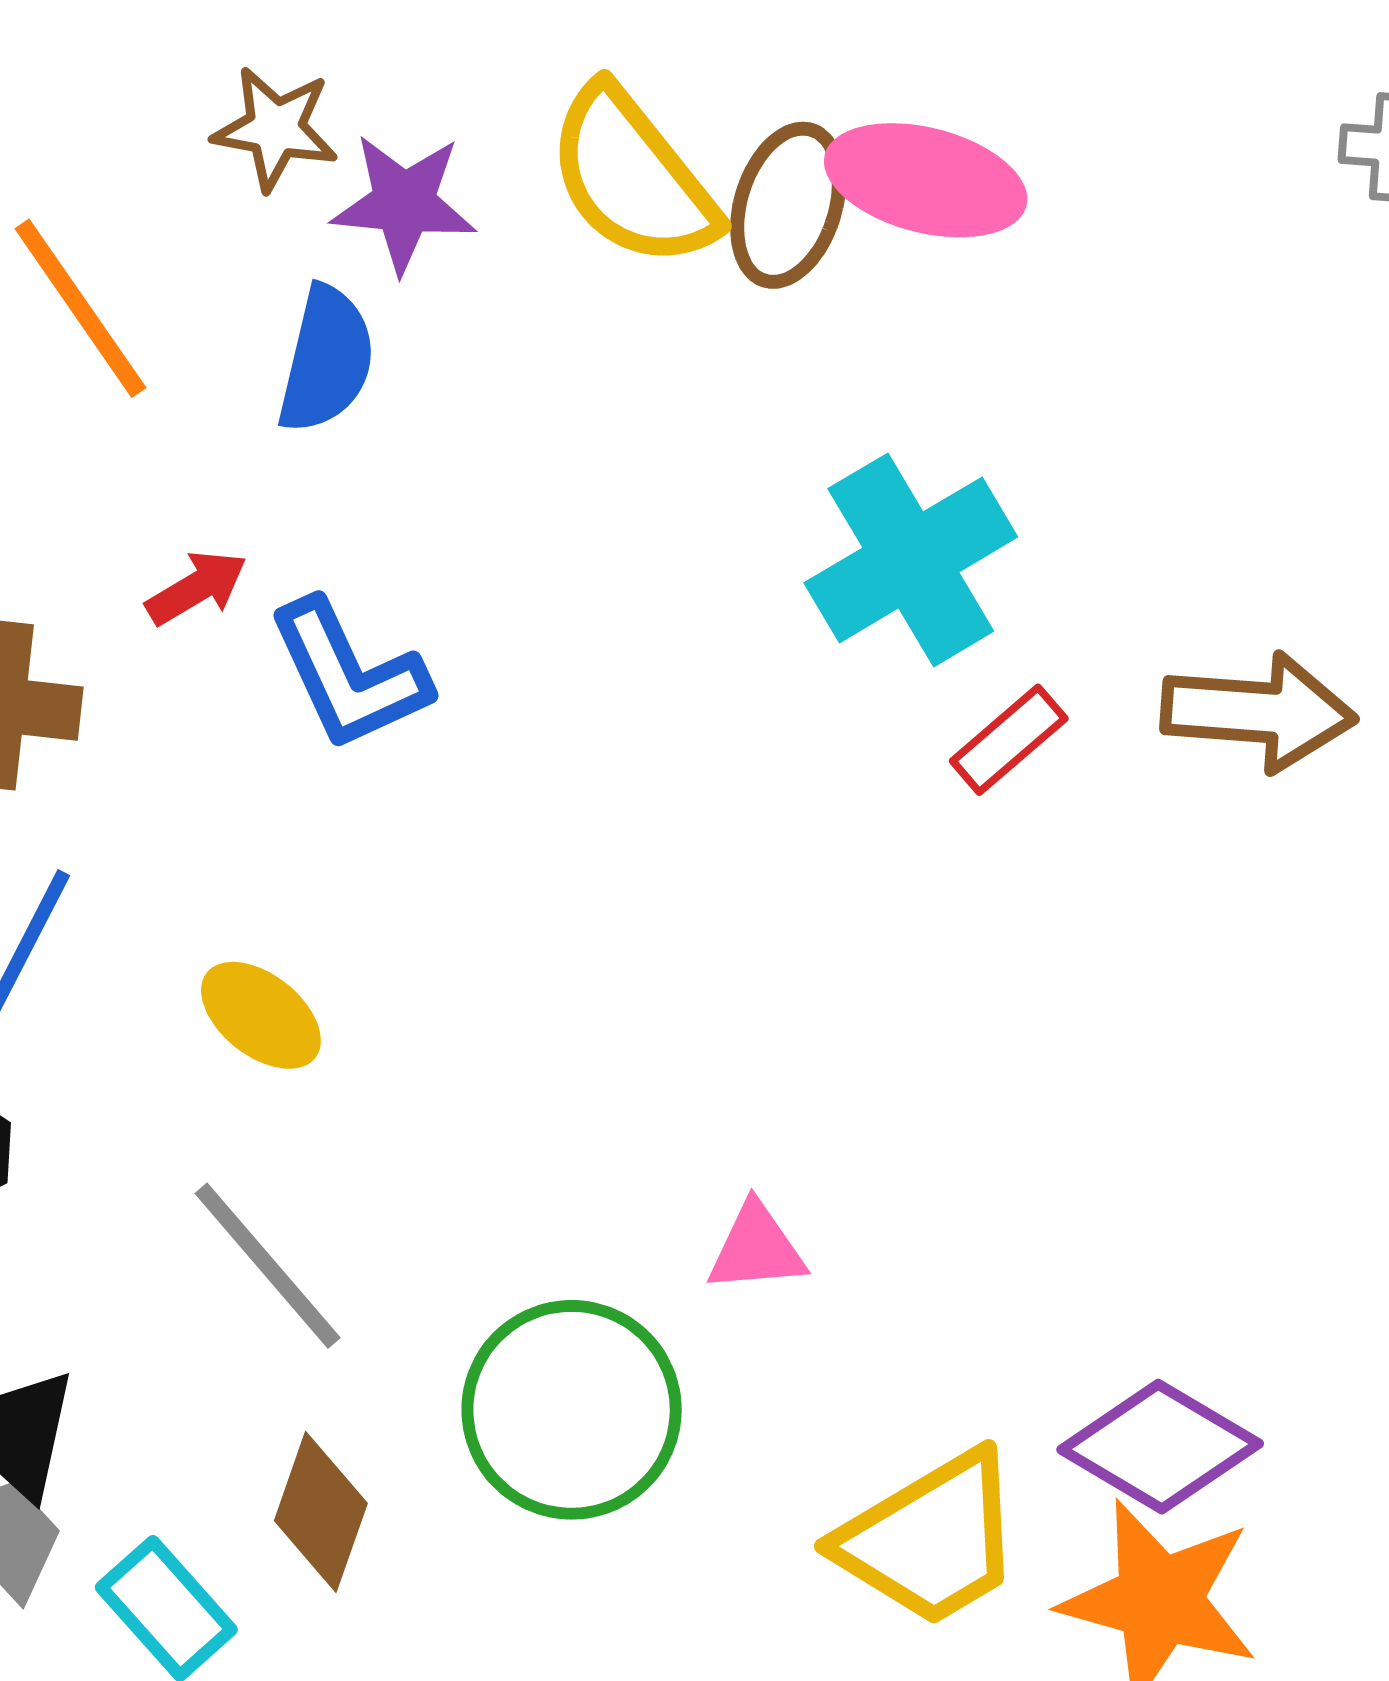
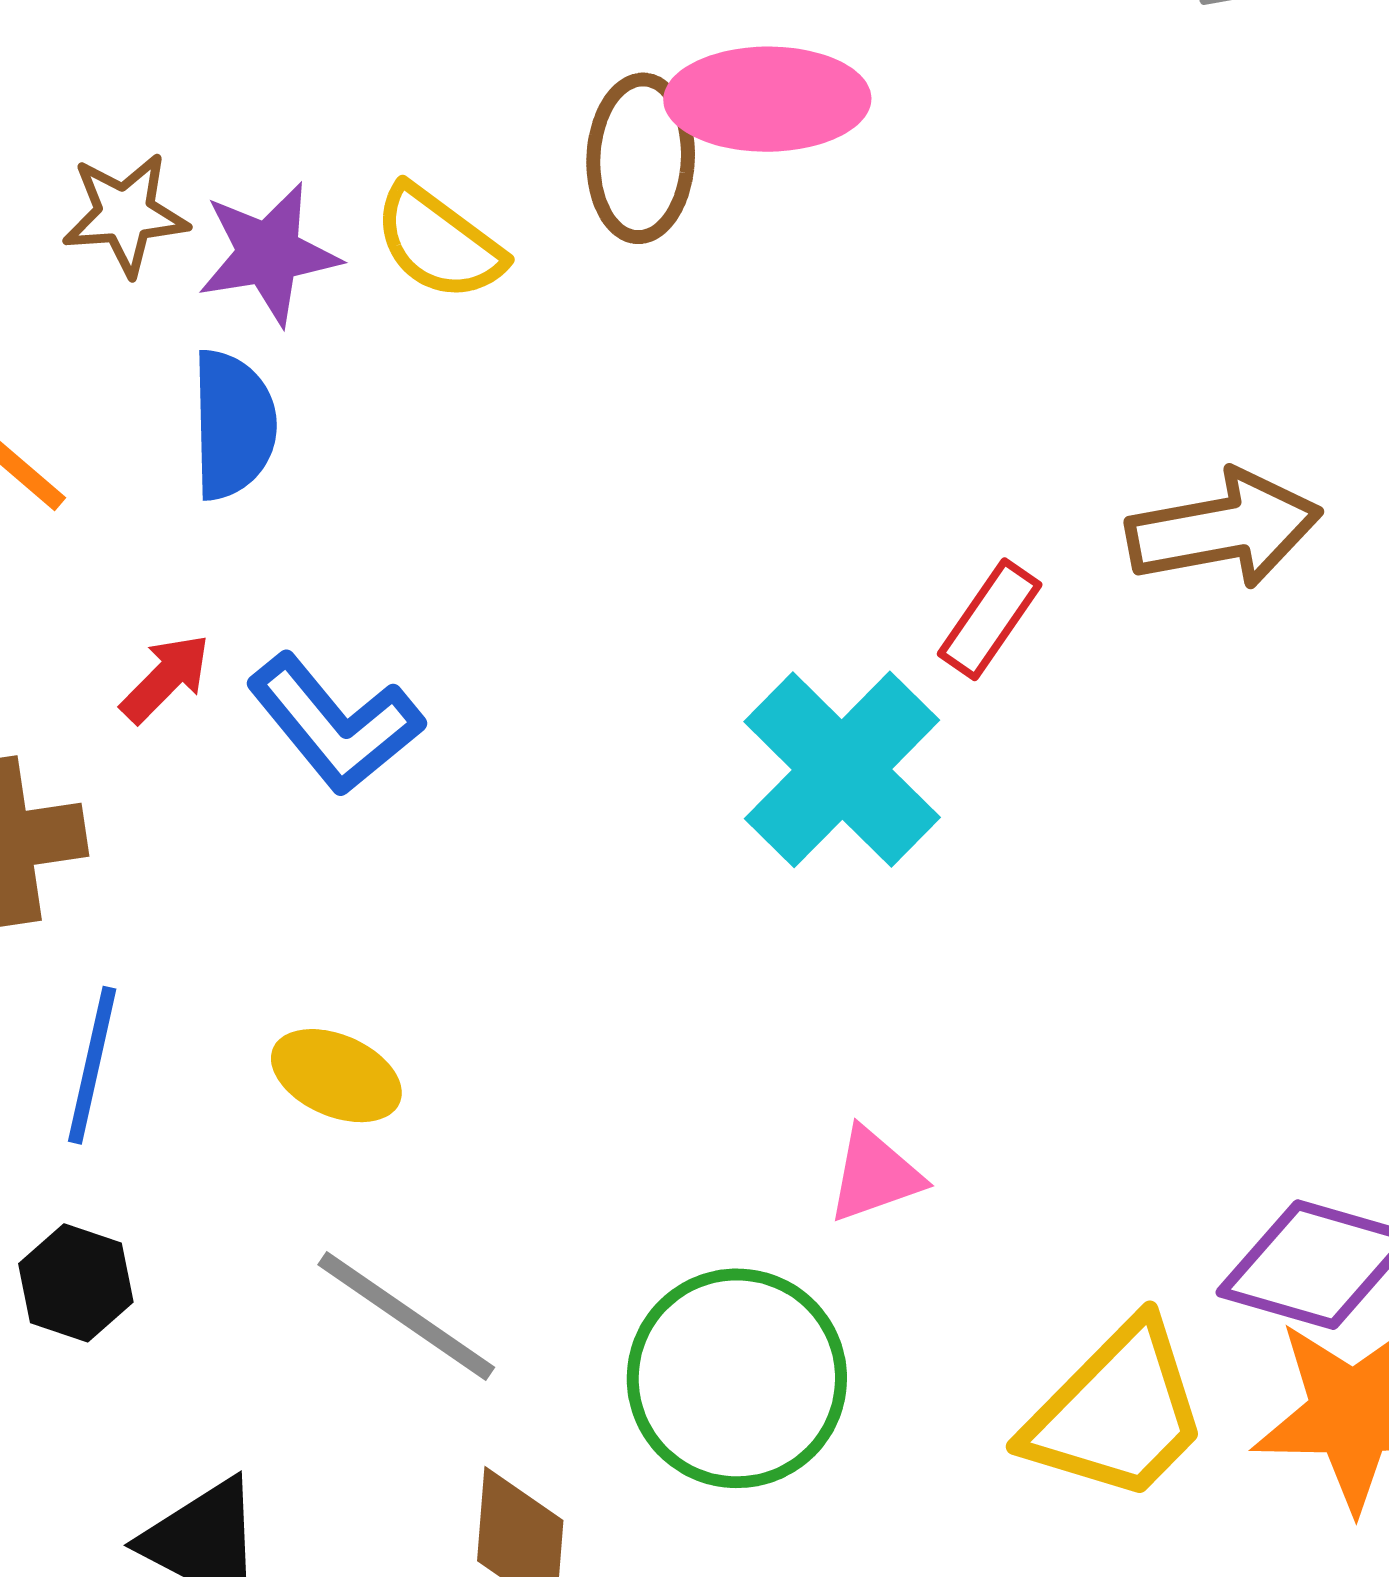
yellow semicircle: (632, 177) -> (439, 243), moved, size x0.7
cyan cross: (911, 560) -> (842, 769), moved

